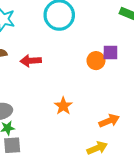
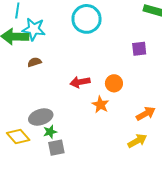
red arrow: (31, 61) -> (80, 82), moved
orange circle: (96, 61) -> (114, 83), moved

